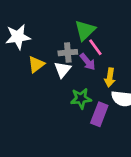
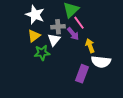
white star: (18, 37) -> (35, 15), moved, turned 30
yellow arrow: (110, 77) -> (90, 46), turned 152
green star: (81, 98) -> (42, 53), moved

